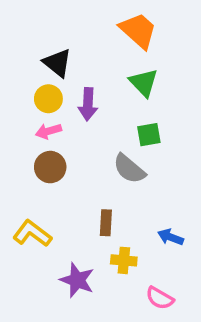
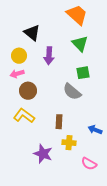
yellow circle: (48, 99) -> (19, 56), moved
pink arrow: (48, 131) -> (17, 74), moved
yellow L-shape: (32, 233) -> (24, 116), moved

